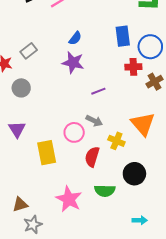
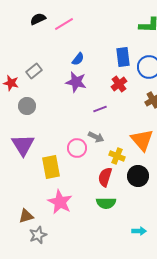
red cross: (133, 67) -> (119, 84), moved, turned -35
purple triangle: (17, 129) -> (23, 145), size x1.4
red semicircle: (92, 157) -> (105, 177), moved
black circle: (134, 174) -> (138, 176), moved
pink star: (69, 199) -> (60, 202), moved

